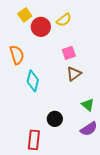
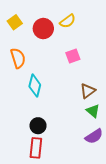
yellow square: (25, 15) -> (15, 22), moved
brown triangle: (74, 74) -> (88, 91), moved
black circle: (55, 119) -> (38, 126), moved

